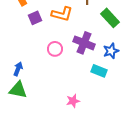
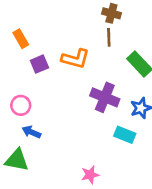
pink circle: (55, 49) -> (21, 105), moved
blue arrow: (18, 69) -> (31, 132), moved, turned -88

